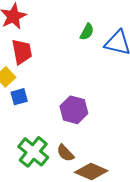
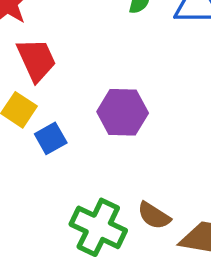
purple hexagon: (74, 110) -> (123, 112), moved

